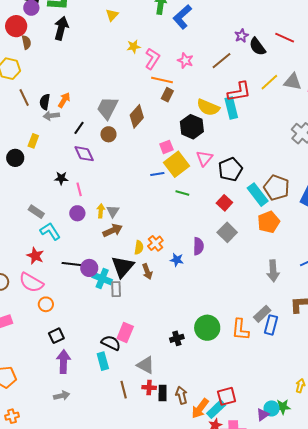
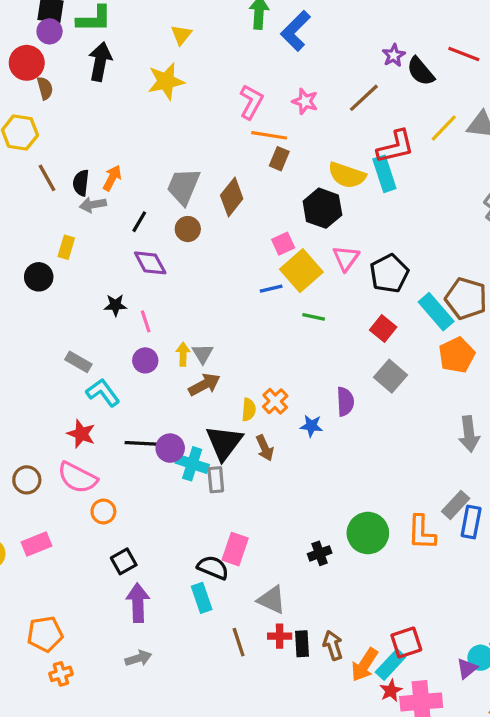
yellow star: (134, 47) -> (166, 81), moved, size x1.6
orange cross: (12, 416) -> (61, 674), moved

